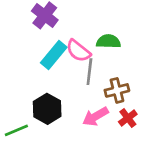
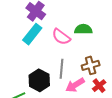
cyan rectangle: (54, 55) -> (32, 34), moved
gray line: (89, 72) -> (61, 69), moved

